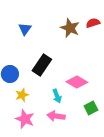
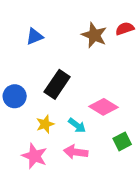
blue triangle: (25, 29) -> (35, 37), turned 32
yellow star: (22, 95) -> (45, 124), moved
cyan arrow: (57, 96) -> (77, 125), turned -32

